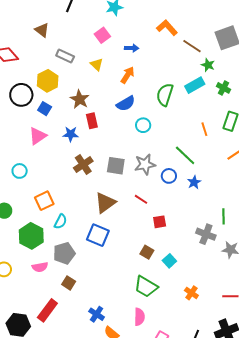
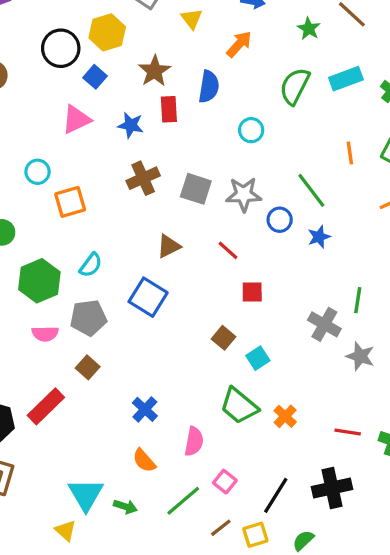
green star: (208, 65) -> (309, 29), moved
blue semicircle: (126, 104) -> (209, 87), moved, turned -60
orange square: (44, 201) -> (70, 202), moved
brown triangle: (105, 203) -> (169, 246), size x0.7
green trapezoid: (146, 287) -> (239, 406), moved
blue cross: (97, 314) -> (145, 409), moved

